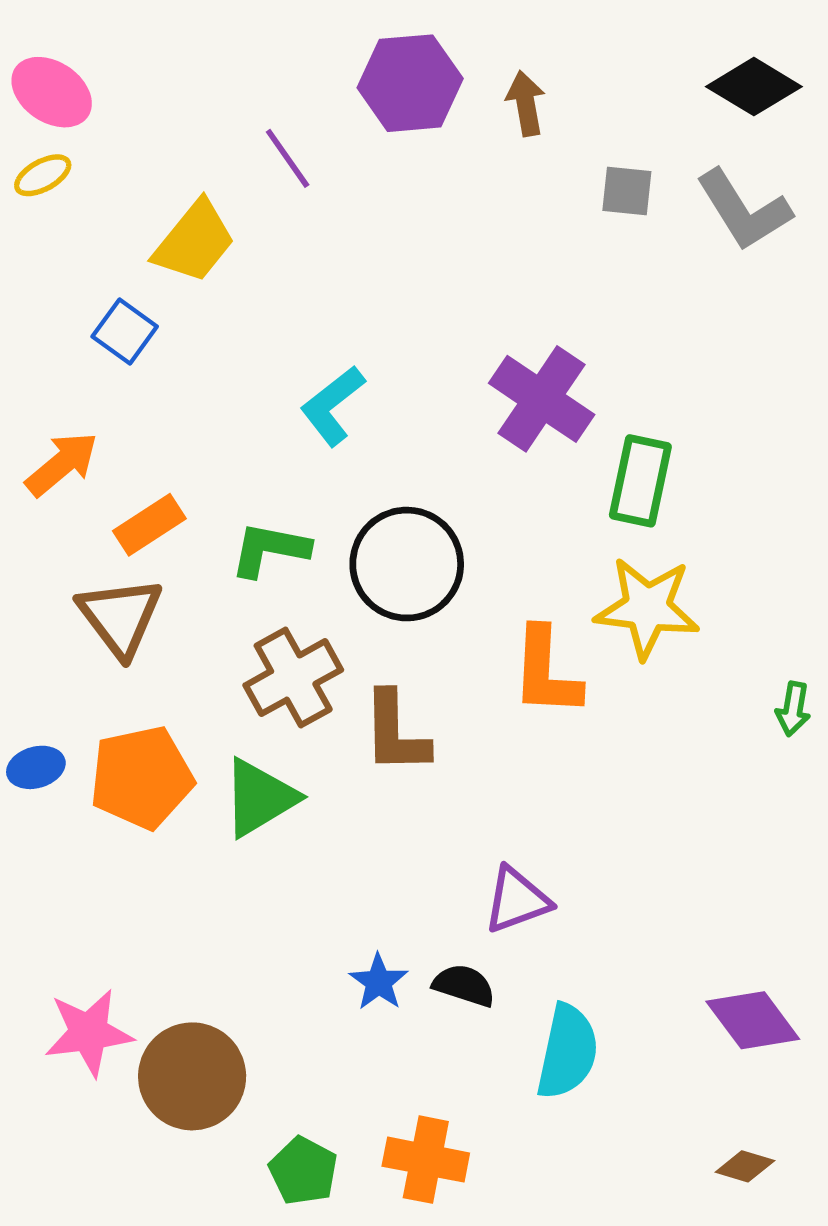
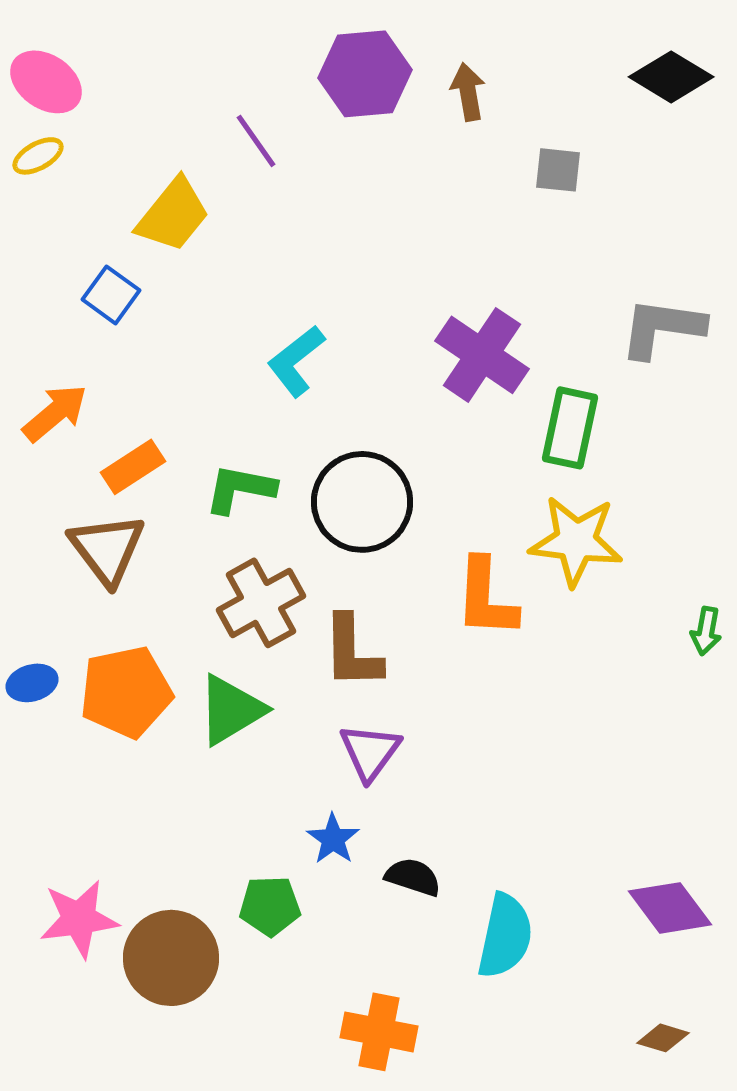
gray L-shape: (744, 210) -> (662, 328), moved, turned 130
purple triangle: (517, 900) -> (370, 752), moved, turned -34
blue star: (379, 982) -> (333, 839), moved
green pentagon: (303, 1171) -> (270, 906), moved, turned -30

